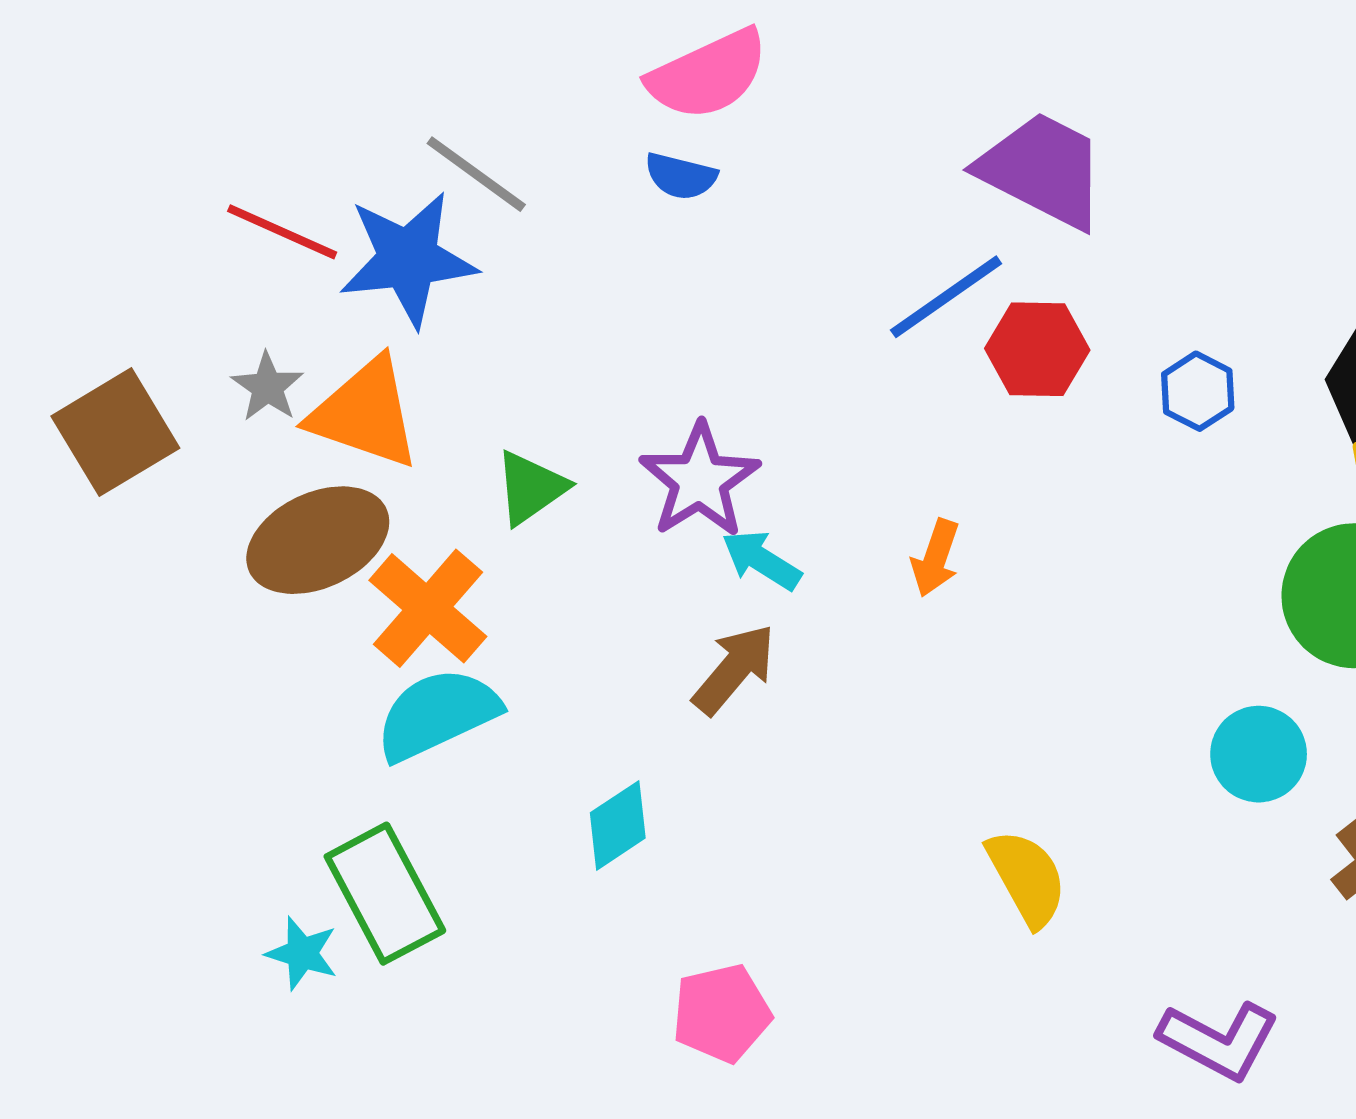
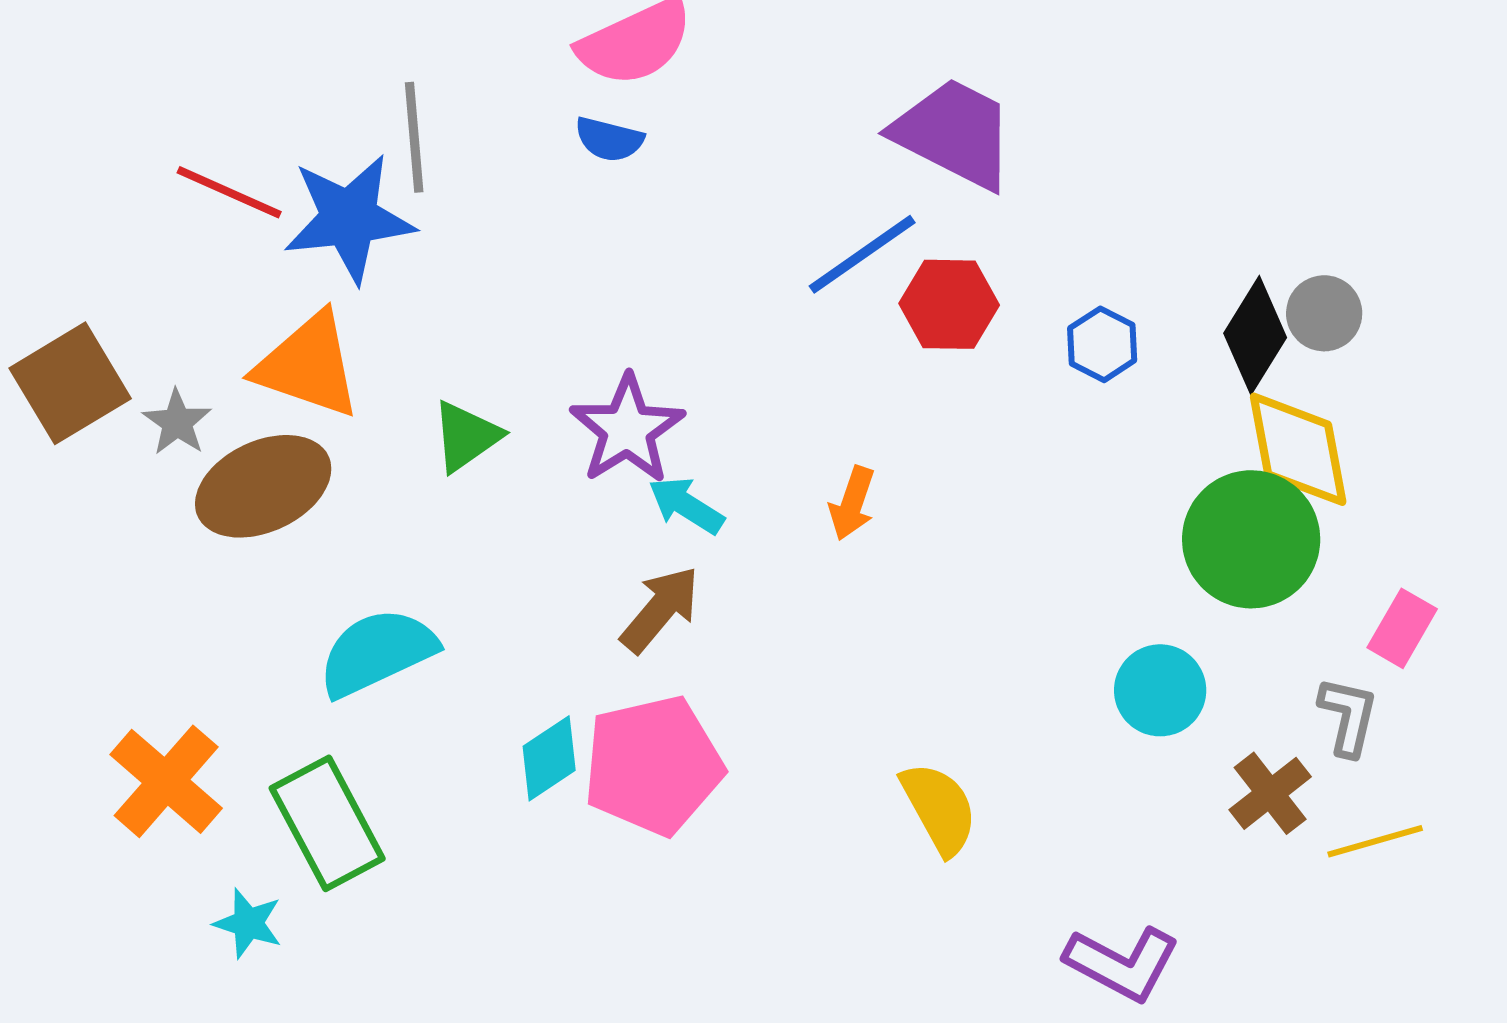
gray line: (476, 174) -> (414, 137), turned 49
gray star: (267, 387) -> (177, 422), moved
orange cross: (428, 608) -> (166, 781), moved
cyan star: (302, 953) -> (248, 923), moved
pink pentagon: (722, 1013) -> (653, 765), moved, size x1.5

